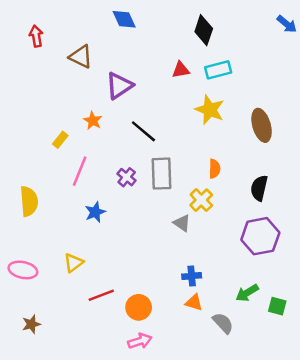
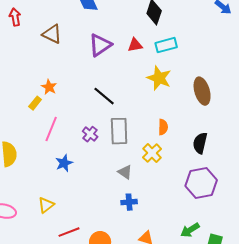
purple triangle: (119, 86) -> (100, 45), moved
orange star: (93, 121) -> (49, 87), moved
gray triangle: (182, 223) -> (125, 172), moved
blue cross: (192, 276) -> (129, 202), moved

